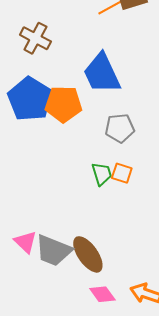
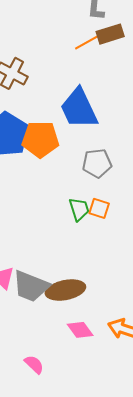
brown ellipse: (88, 254) -> (65, 290), turned -66

